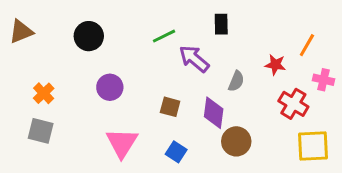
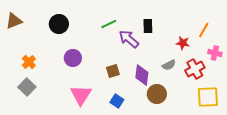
black rectangle: (221, 24) -> (148, 26), moved
gray semicircle: (236, 81) -> (169, 65), moved, turned 40
red cross: (293, 104) -> (195, 69), turned 30
brown square: (170, 107) -> (113, 71), turned -32
gray square: (41, 131) -> (27, 87), turned 30

